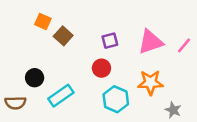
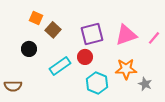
purple square: (110, 41) -> (92, 34), size x1.6
black circle: (35, 78) -> (29, 49), moved
cyan rectangle: (61, 96) -> (60, 66), moved
gray star: (173, 110) -> (145, 84), moved

